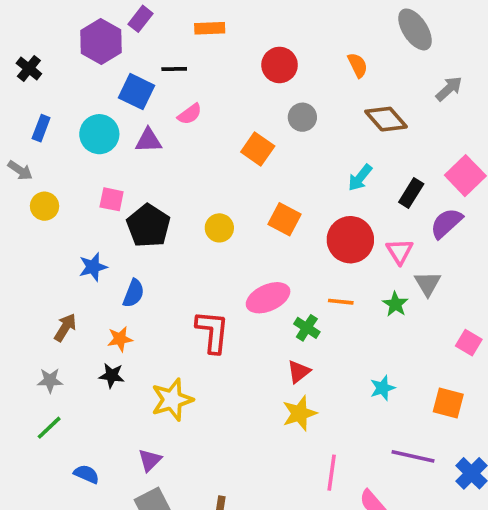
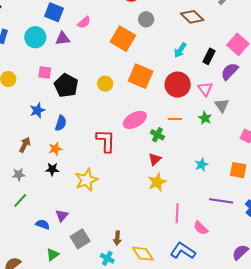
orange square: (258, 149) -> (123, 39), size x1.4
orange square: (285, 219) -> (141, 76), size x1.4
purple triangle: (150, 460) -> (62, 215), moved

